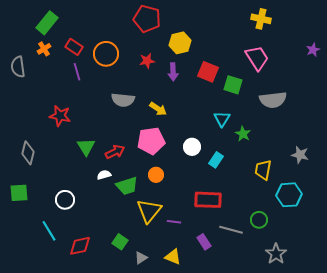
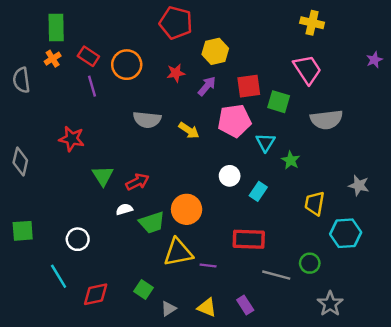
green rectangle: (47, 23) -> (56, 28), turned -40
purple arrow: (173, 72) -> (207, 86), turned -138
red square: (208, 72) -> (249, 86), turned -30
pink pentagon: (151, 141) -> (234, 121), moved
gray diamond: (28, 153) -> (20, 161), moved
orange circle: (156, 175) -> (187, 209), size x1.6
yellow triangle: (149, 211) -> (178, 252), turned 40
purple rectangle: (204, 242) -> (245, 305), moved

